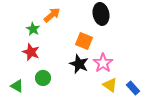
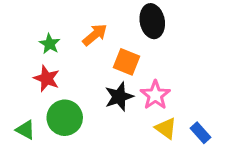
orange arrow: (52, 15) -> (95, 35), moved
black star: (79, 64) -> (119, 97), turned 30
green circle: (43, 78) -> (65, 118), size x1.5

